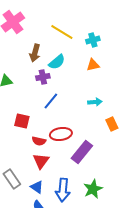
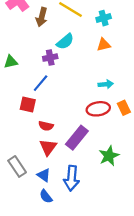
brown arrow: (35, 53) -> (42, 17), moved
blue line: (51, 101) -> (41, 83), moved
red ellipse: (61, 134) -> (98, 109), moved
purple rectangle: (82, 152) -> (77, 138), moved
green star: (93, 189) -> (109, 156), moved

